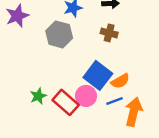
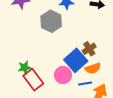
brown cross: (109, 33) -> (89, 49), moved, turned 32
red rectangle: (66, 102) -> (33, 80), moved

